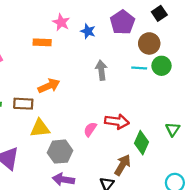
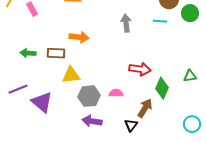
green circle: (161, 66) -> (190, 13), moved
orange arrow: (49, 86) -> (79, 37), turned 30
pink semicircle: (90, 129) -> (116, 93), moved, turned 56
green triangle: (173, 129) -> (190, 76), turned 48

